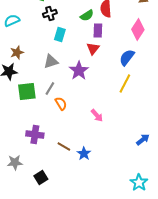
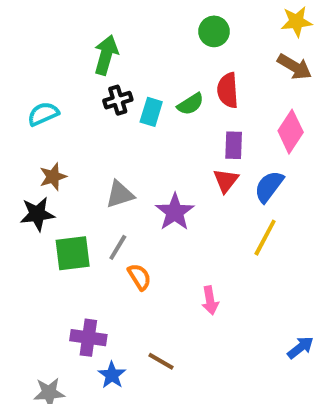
purple rectangle: (98, 30) -> (234, 145), moved
cyan rectangle: (60, 34) -> (151, 112), moved
red triangle: (93, 48) -> (226, 181), moved
pink arrow: (97, 116) -> (210, 300), turned 32
brown line: (64, 146) -> (161, 361), moved
blue star: (84, 154) -> (112, 375), moved

